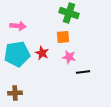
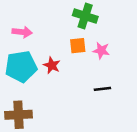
pink star: (69, 57) -> (101, 51), moved
brown cross: (15, 93) -> (18, 115), size x1.5

